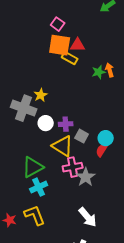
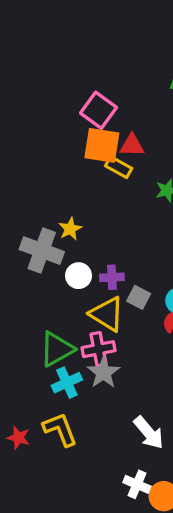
pink square: (58, 24) -> (99, 110), size x1.5
pink cross: (73, 167) -> (99, 349), moved
gray star: (86, 177) -> (104, 373), moved

